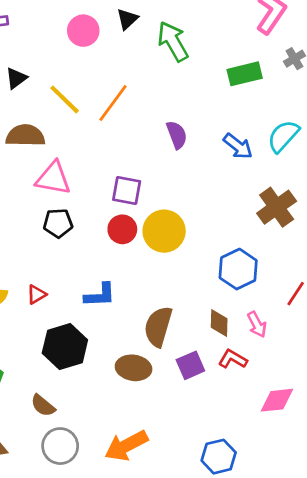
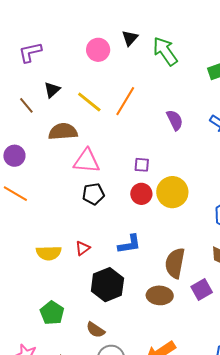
purple square: (127, 190) -> (142, 165), size x0.7

